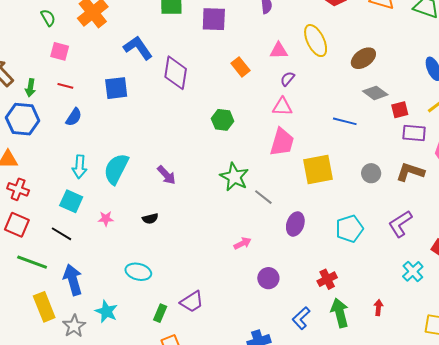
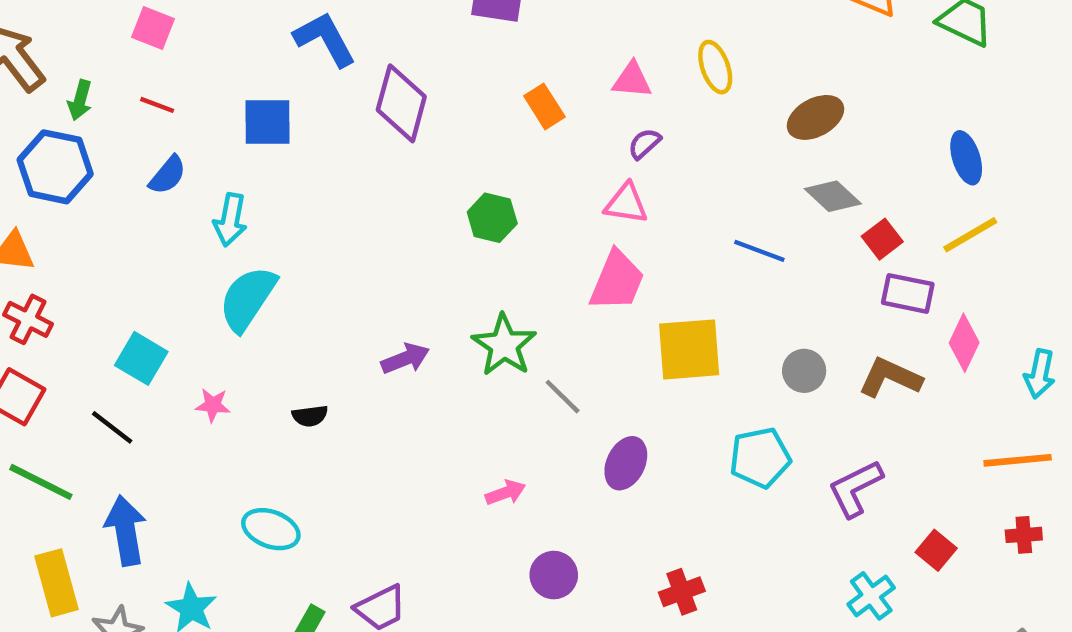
yellow ellipse: (316, 41) -> (715, 67), size x0.7
red square: (400, 110) -> (882, 239), turned -30
cyan arrow: (80, 167) -> (230, 220), moved
purple arrow: (166, 175) -> (405, 359), moved, turned -75
cyan pentagon: (349, 229) -> (760, 458), moved

